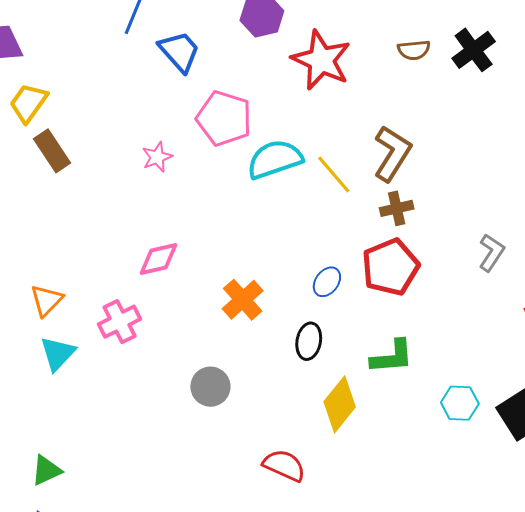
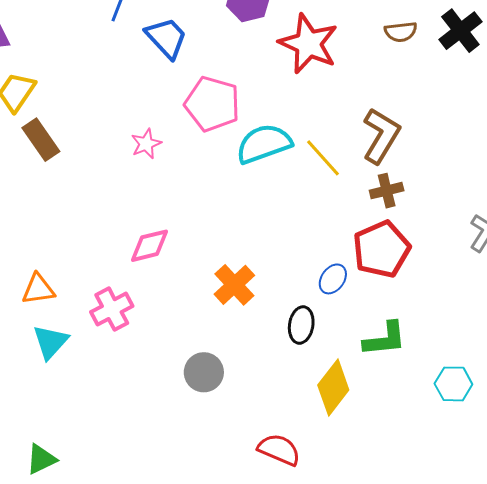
blue ellipse: (327, 282) -> (333, 279), moved
orange triangle: (47, 300) -> (38, 289), turned 39

